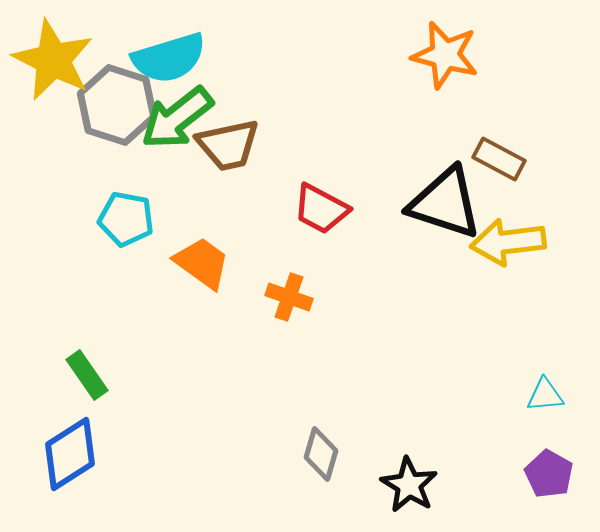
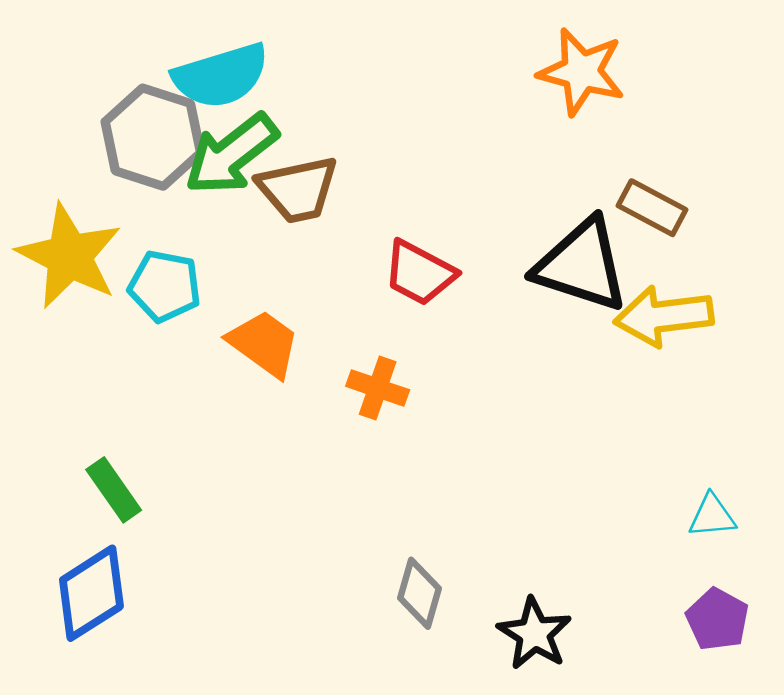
yellow star: (53, 60) -> (69, 256), moved

